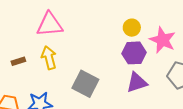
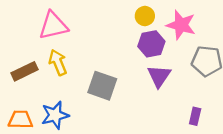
brown rectangle: (18, 61) -> (25, 71), size x1.6
purple triangle: (137, 82) -> (159, 76), turned -30

